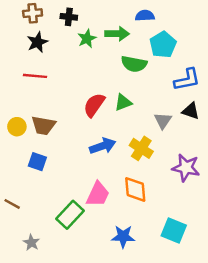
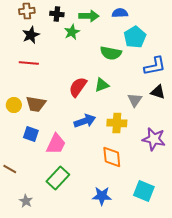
green arrow: (117, 34) -> (89, 16), moved
yellow cross: (141, 148) -> (117, 123), turned -30
pink trapezoid: (98, 194) -> (56, 144), moved

